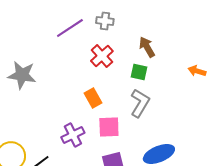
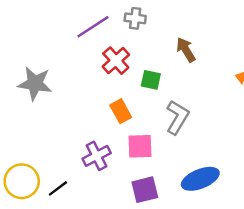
red cross: (102, 56) -> (116, 61), moved
green square: (139, 72) -> (151, 80), moved

